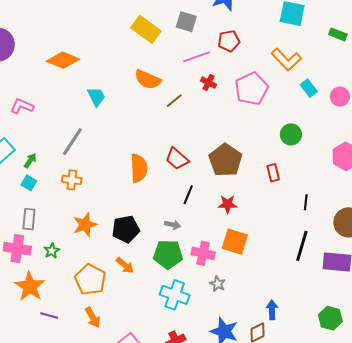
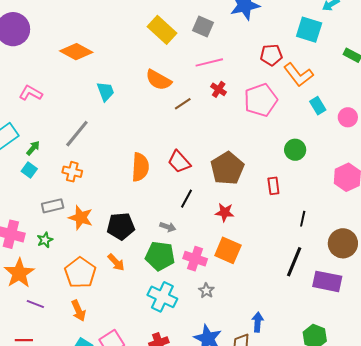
red pentagon: (229, 41) -> (271, 55), moved
gray rectangle: (29, 219) -> (53, 206), moved, turned 65
orange star: (85, 225) -> (81, 218), turned 30

